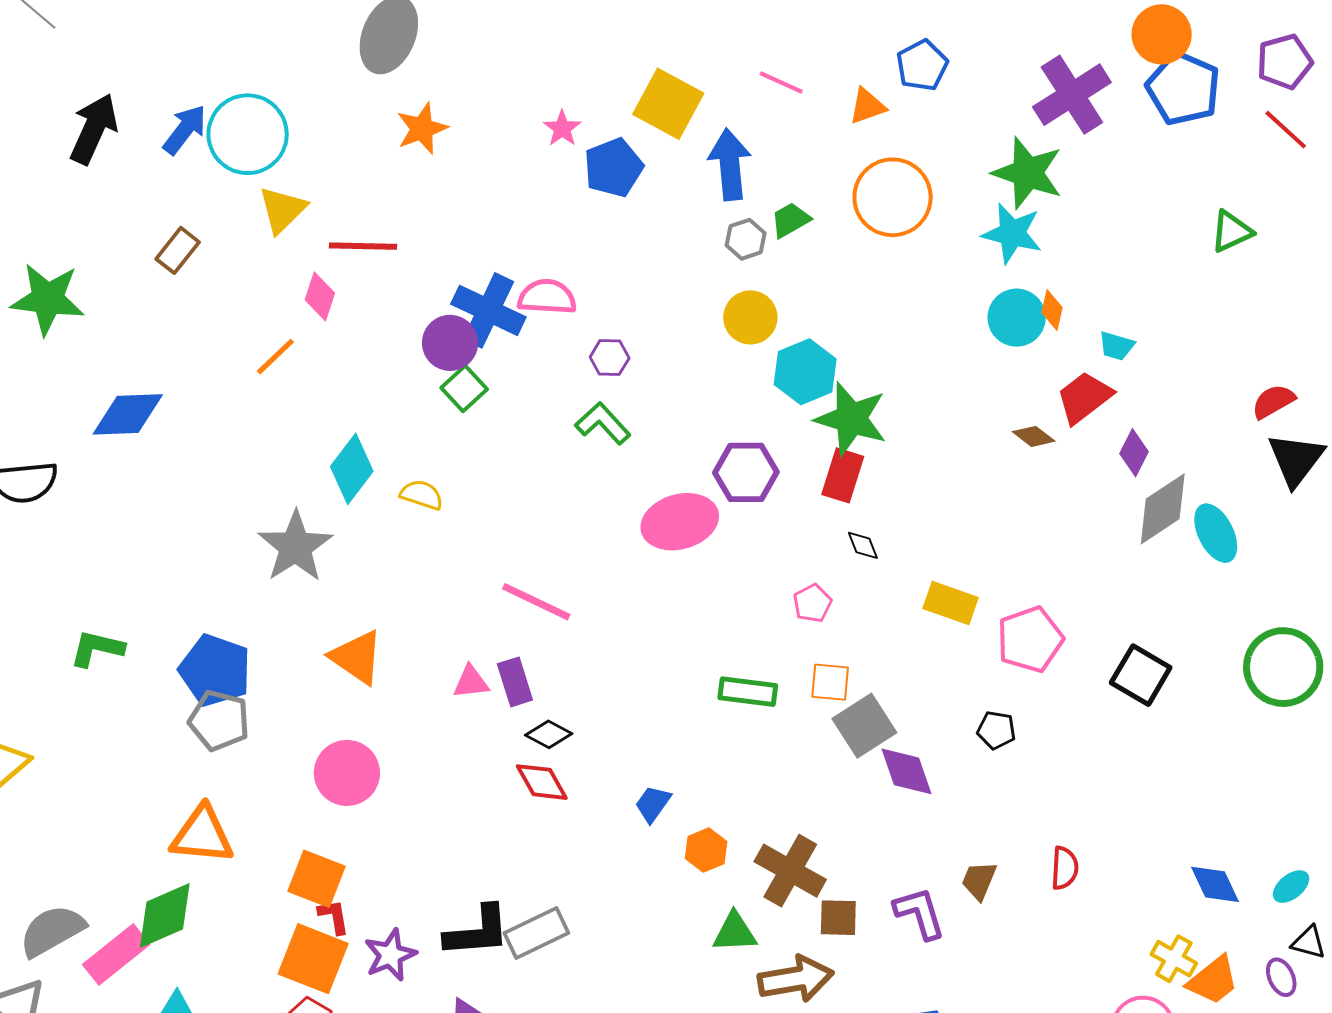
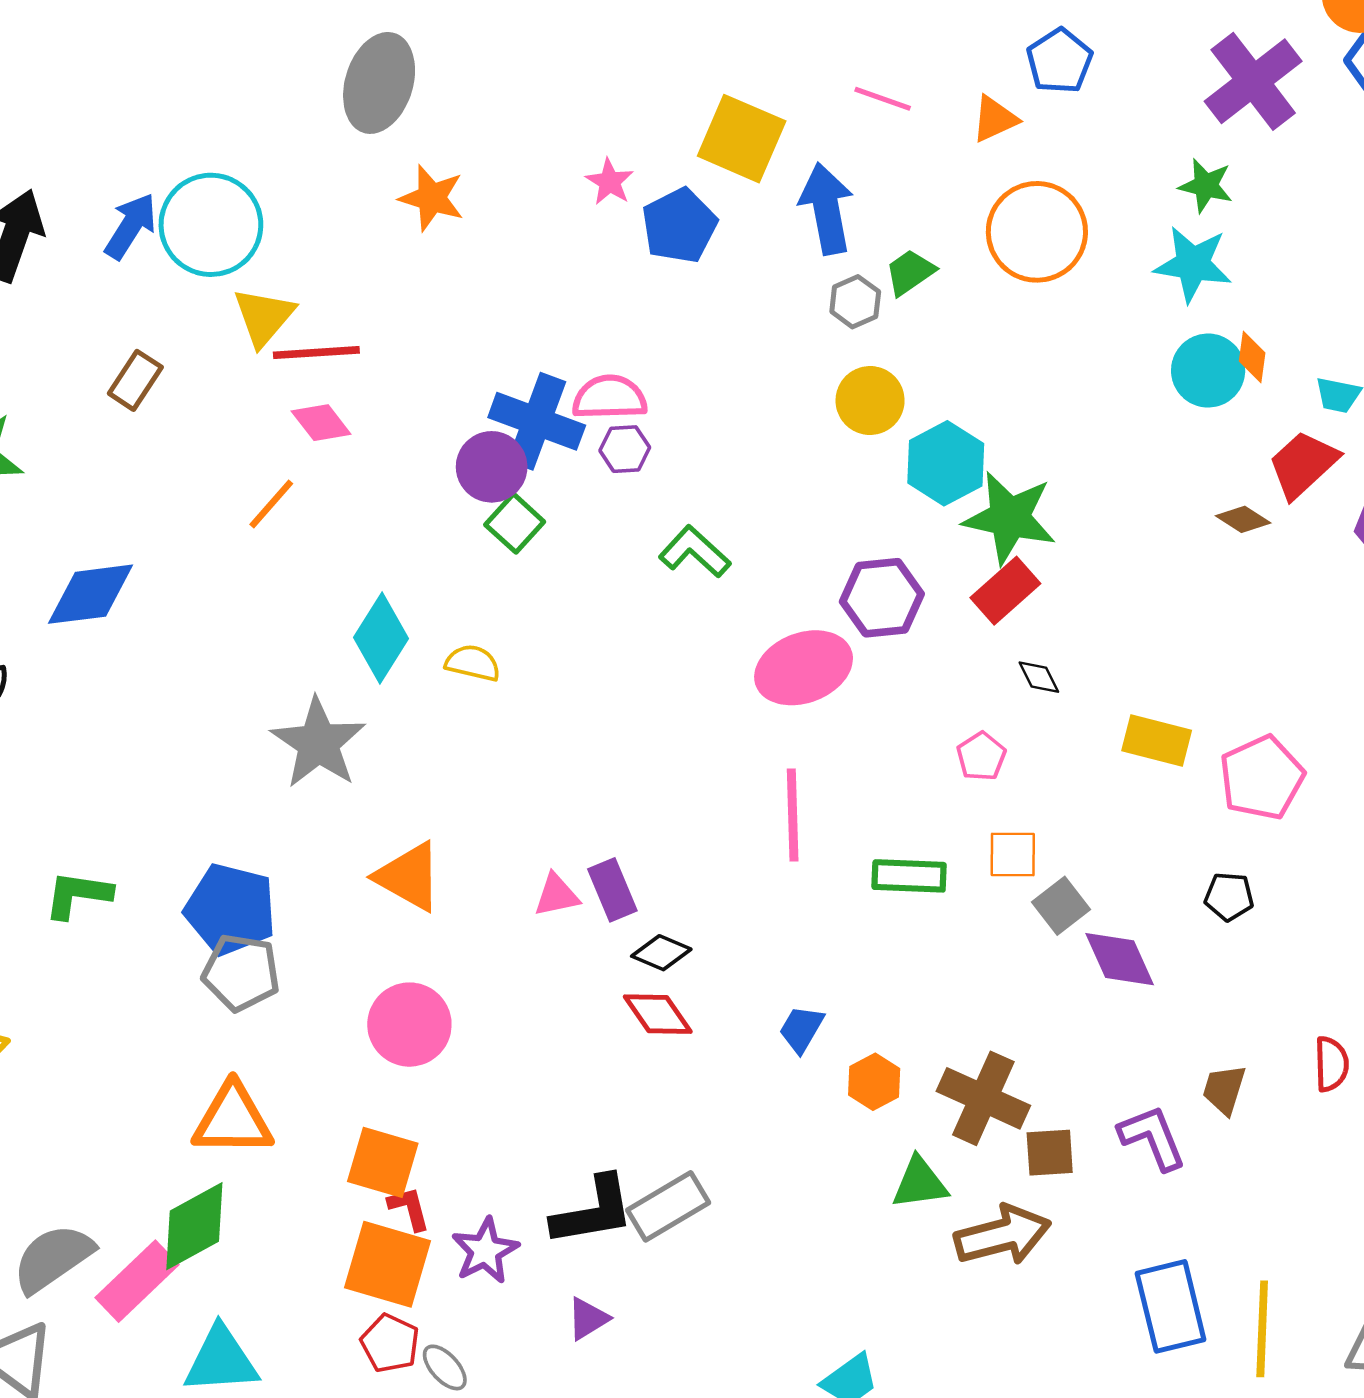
orange star: (422, 129) -> (432, 198), turned -30
green star: (1028, 173) -> (1206, 186), size x0.6
red line: (363, 246) -> (316, 353), moved
pink diamond: (320, 296) -> (321, 423), turned -51
purple hexagon: (610, 358) -> (625, 449), moved
red rectangle: (843, 475) -> (1005, 591), turned 36
pink line: (536, 602) -> (793, 815), moved, turned 68
gray square: (864, 726) -> (1061, 906), size x0.7

